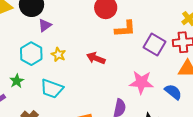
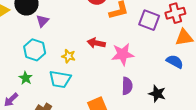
yellow star: (58, 55) -> (69, 56), moved
pink star: (141, 82) -> (123, 54), moved

